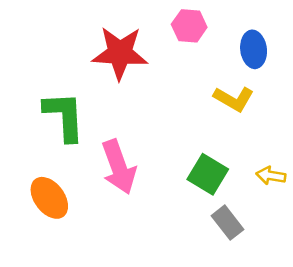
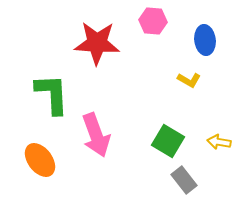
yellow L-shape: (234, 99) -> (189, 80), size x0.7

